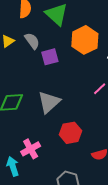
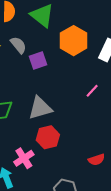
gray triangle: (49, 102) -> (40, 108), turned 30
red hexagon: (71, 133) -> (48, 137), moved

